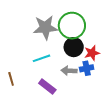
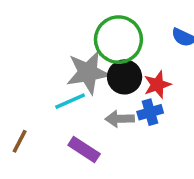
gray star: (45, 28) -> (88, 72), moved
brown line: (11, 79) -> (20, 141), turned 48

